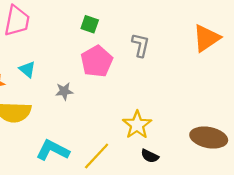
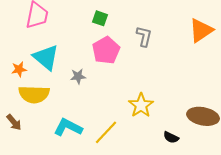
cyan triangle: (27, 69) -> (46, 57), size x1.8
black semicircle: (150, 156) -> (171, 137), moved

